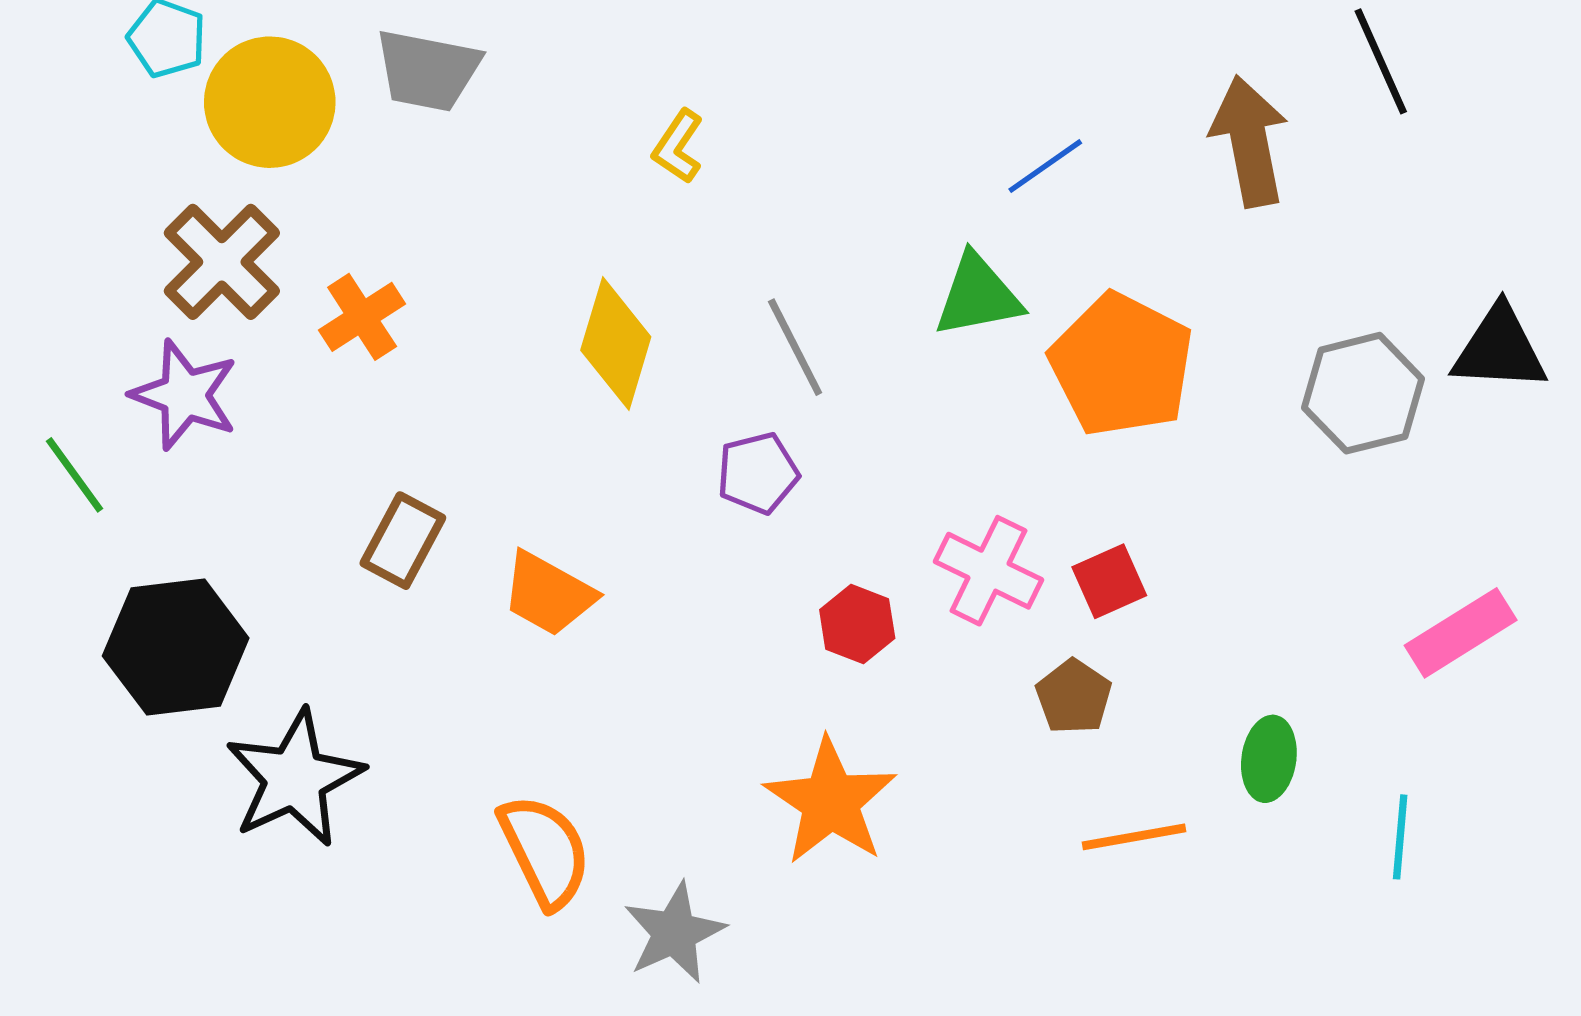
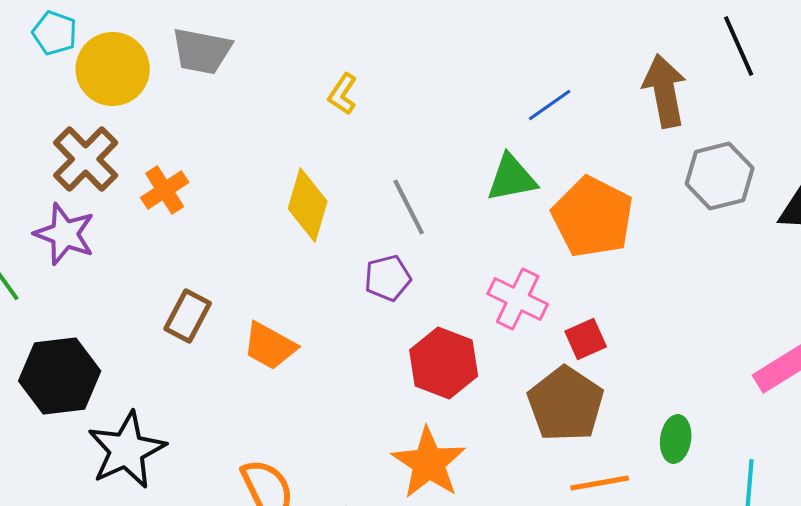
gray hexagon: (1363, 393) -> (720, 176), moved
pink cross: (989, 571) -> (518, 299), moved
red hexagon: (857, 624) -> (444, 363), size x1.6
brown pentagon: (1074, 697) -> (566, 404), size x1.8

